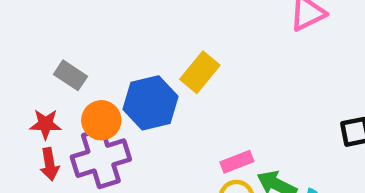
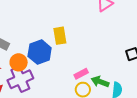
yellow rectangle: (200, 72) -> (60, 36), turned -42

